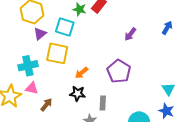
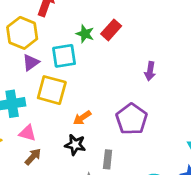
cyan square: (65, 27) -> (64, 56), turned -30
purple arrow: (130, 34) -> (150, 71), turned -32
pink triangle: (32, 88) -> (27, 133), moved

